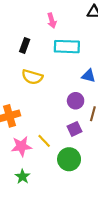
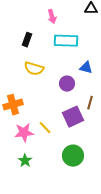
purple circle: (76, 101) -> (67, 84), moved
purple square: (74, 129) -> (73, 117), size x1.5
green circle: (69, 159) -> (73, 156), moved

